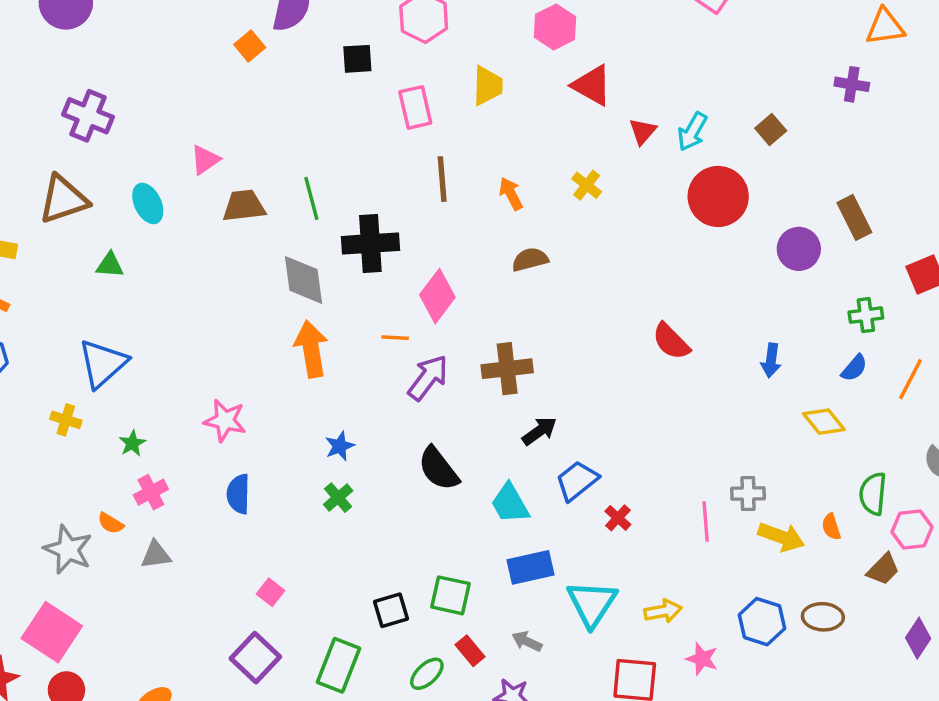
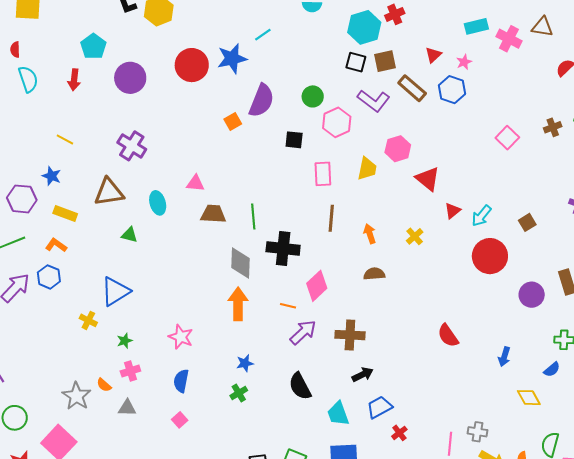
pink hexagon: (555, 27) -> (398, 149), moved
pink triangle: (205, 160) -> (195, 183), turned 30
pink square: (270, 592) -> (180, 420), moved

